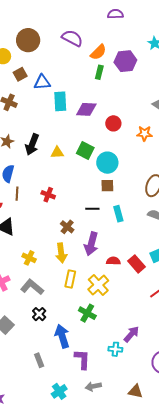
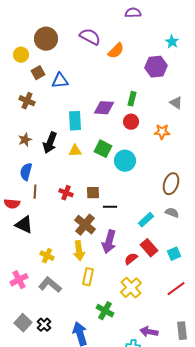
purple hexagon: (125, 61) -> (156, 67), moved
green rectangle: (99, 72) -> (132, 99), moved
cyan rectangle: (60, 101) -> (75, 121), moved
brown square: (107, 186) -> (93, 193), moved
cyan rectangle: (118, 214) -> (146, 220), moved, turned 63
brown cross: (67, 227) -> (85, 225), size x1.5
red semicircle: (113, 261) -> (131, 259), turned -40
red rectangle: (136, 264) -> (149, 248), moved
yellow cross: (98, 285) -> (131, 288), moved
black cross: (39, 314) -> (44, 325), moved
purple arrow: (131, 334) -> (149, 332), turned -120

